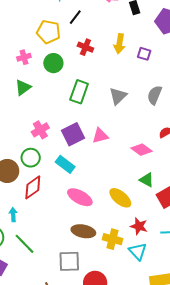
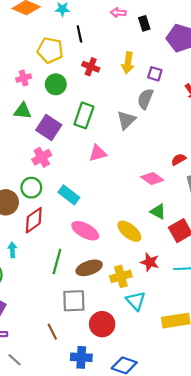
black line: (75, 17) -> (79, 34), turned -49
green triangle: (23, 87) -> (23, 111), turned 42
gray semicircle: (155, 95) -> (145, 99), moved
purple square: (73, 134) -> (49, 127), moved, turned -30
pink triangle: (100, 136) -> (98, 153), moved
brown ellipse: (83, 231) -> (89, 268), turned -30
yellow cross: (112, 239) -> (121, 276), turned -30
green line: (25, 244) -> (57, 262), moved, turned 60
cyan triangle: (138, 251) -> (136, 301), moved

